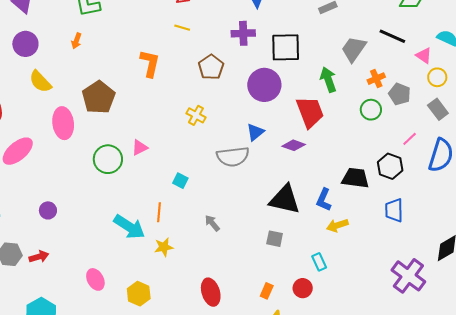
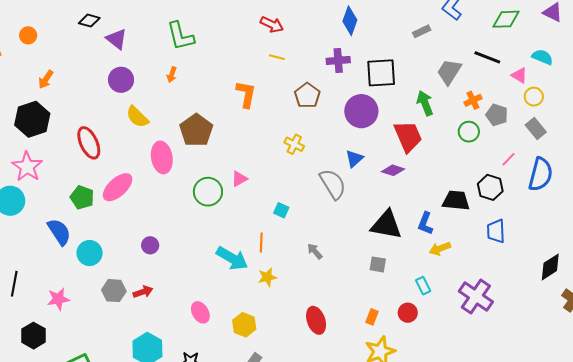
gray semicircle: (233, 157) -> (333, 184), turned -112
purple cross: (408, 276) -> (476, 297), moved

